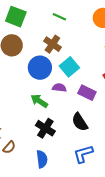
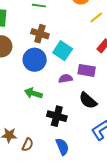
purple semicircle: (59, 88) -> (66, 78), moved
green arrow: (39, 101) -> (33, 93), moved

